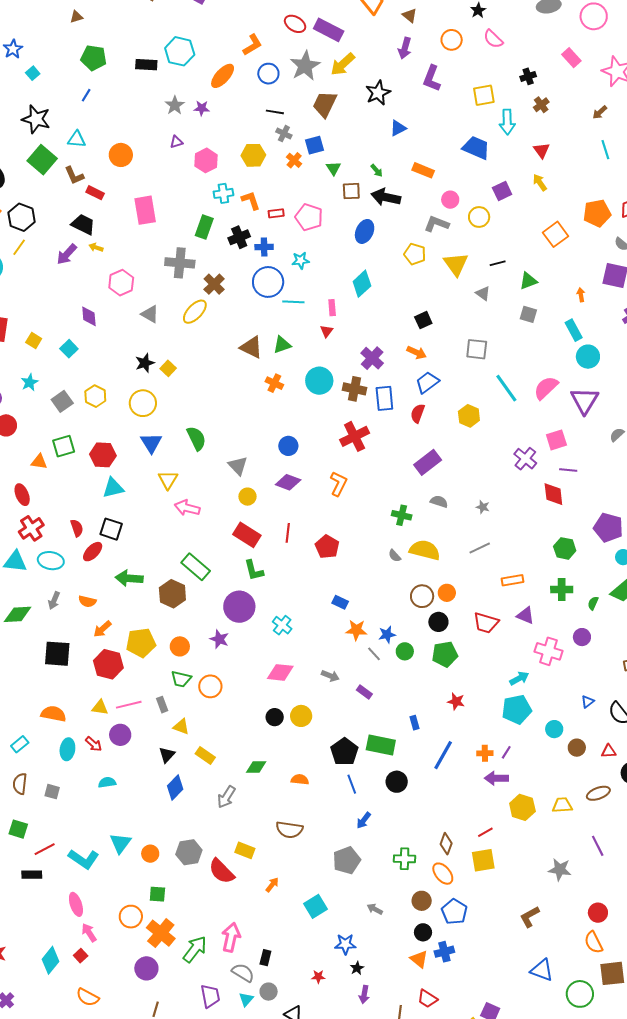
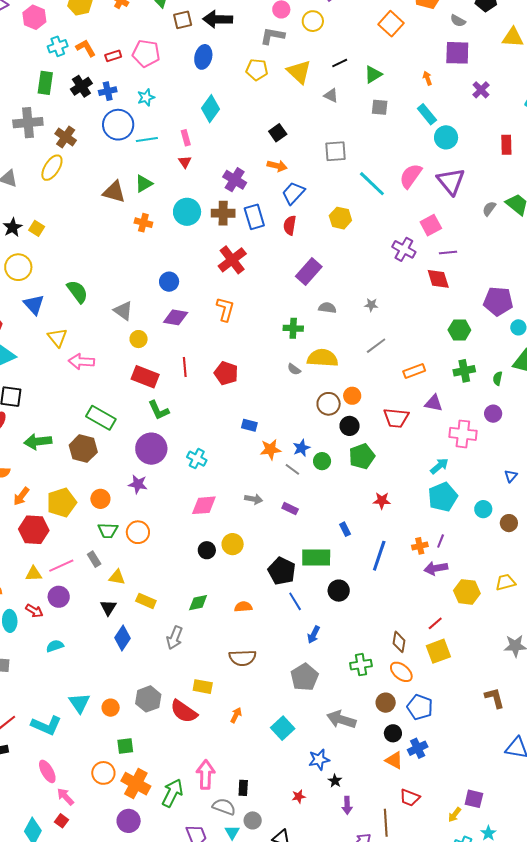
gray arrow: (375, 909) -> (341, 720), size x1.8
brown L-shape: (530, 917) -> (495, 698), turned 115

